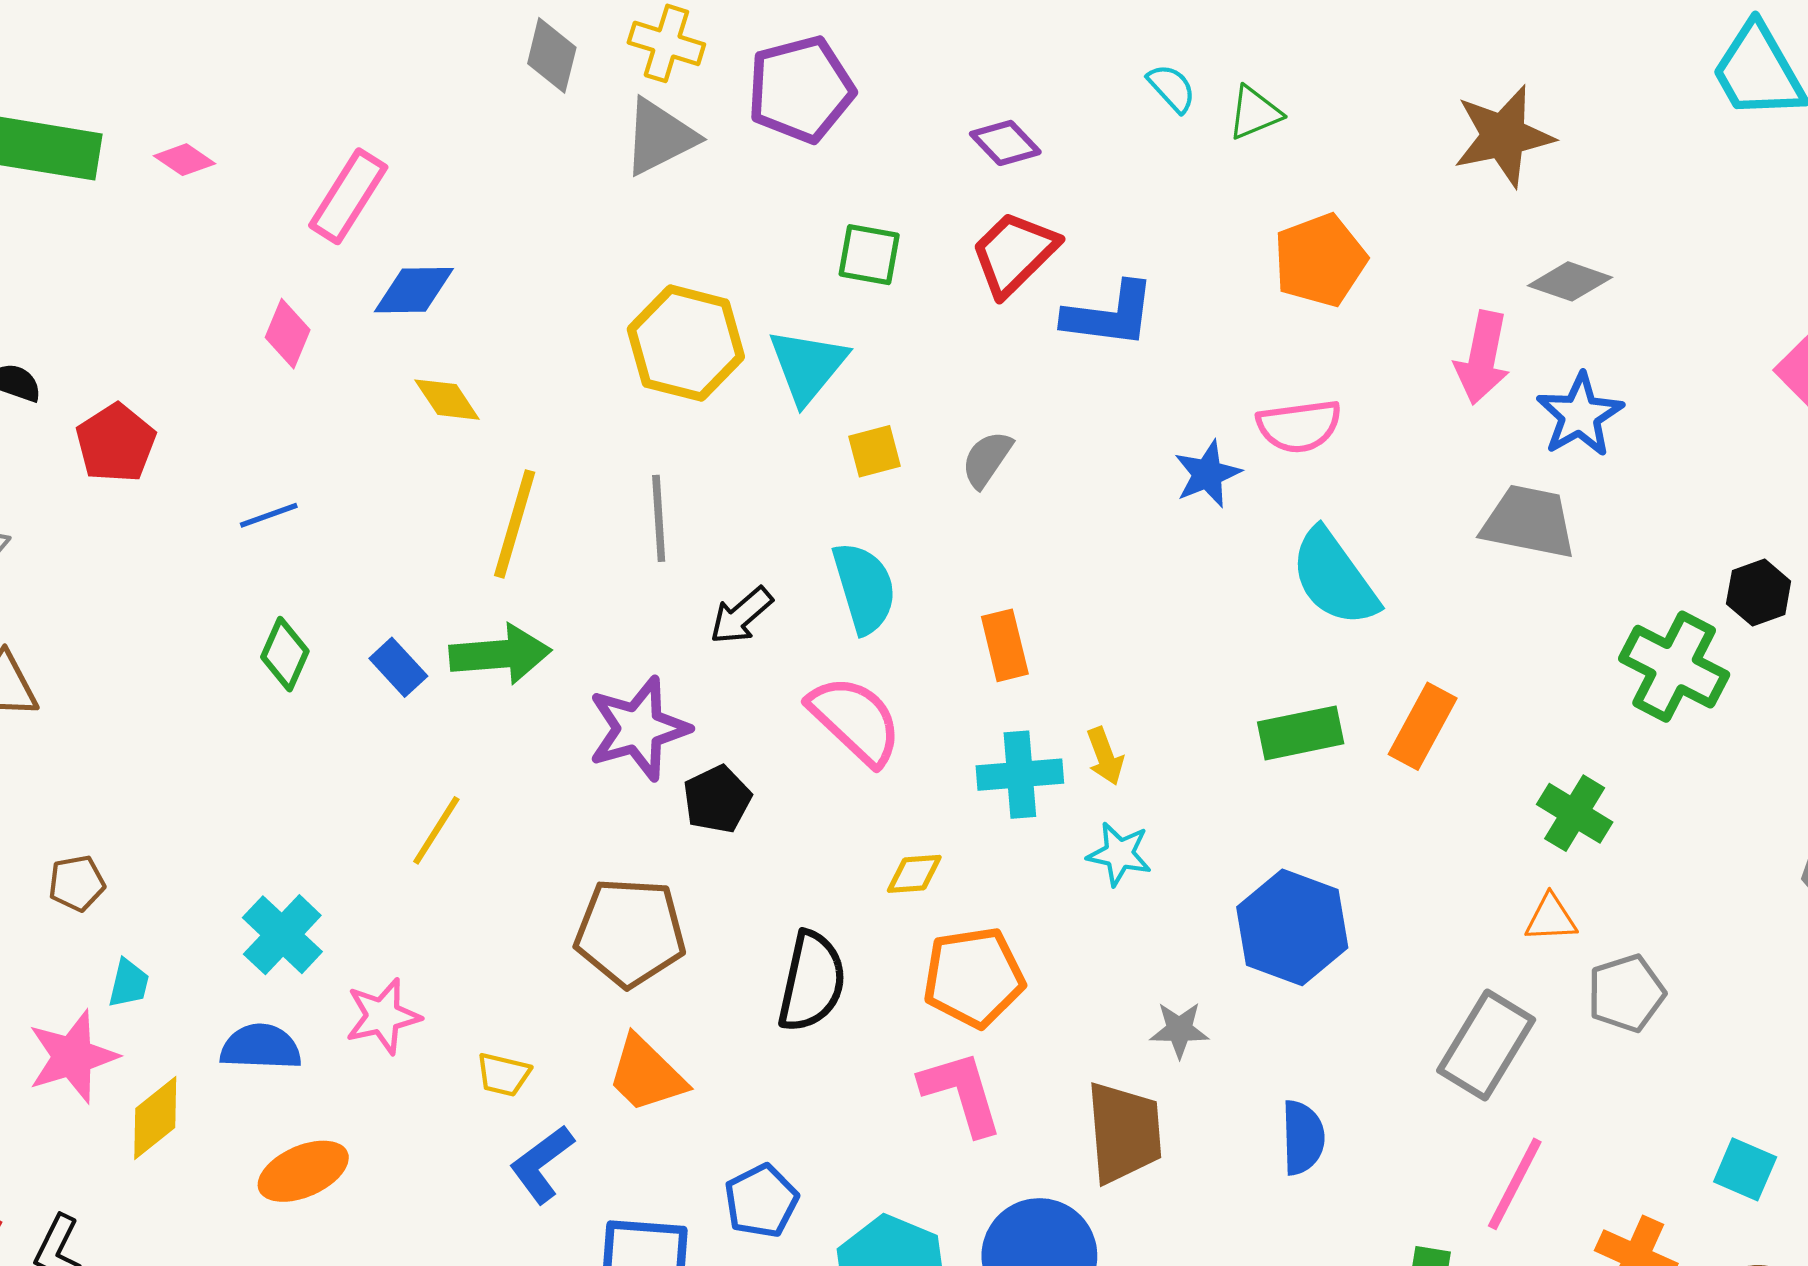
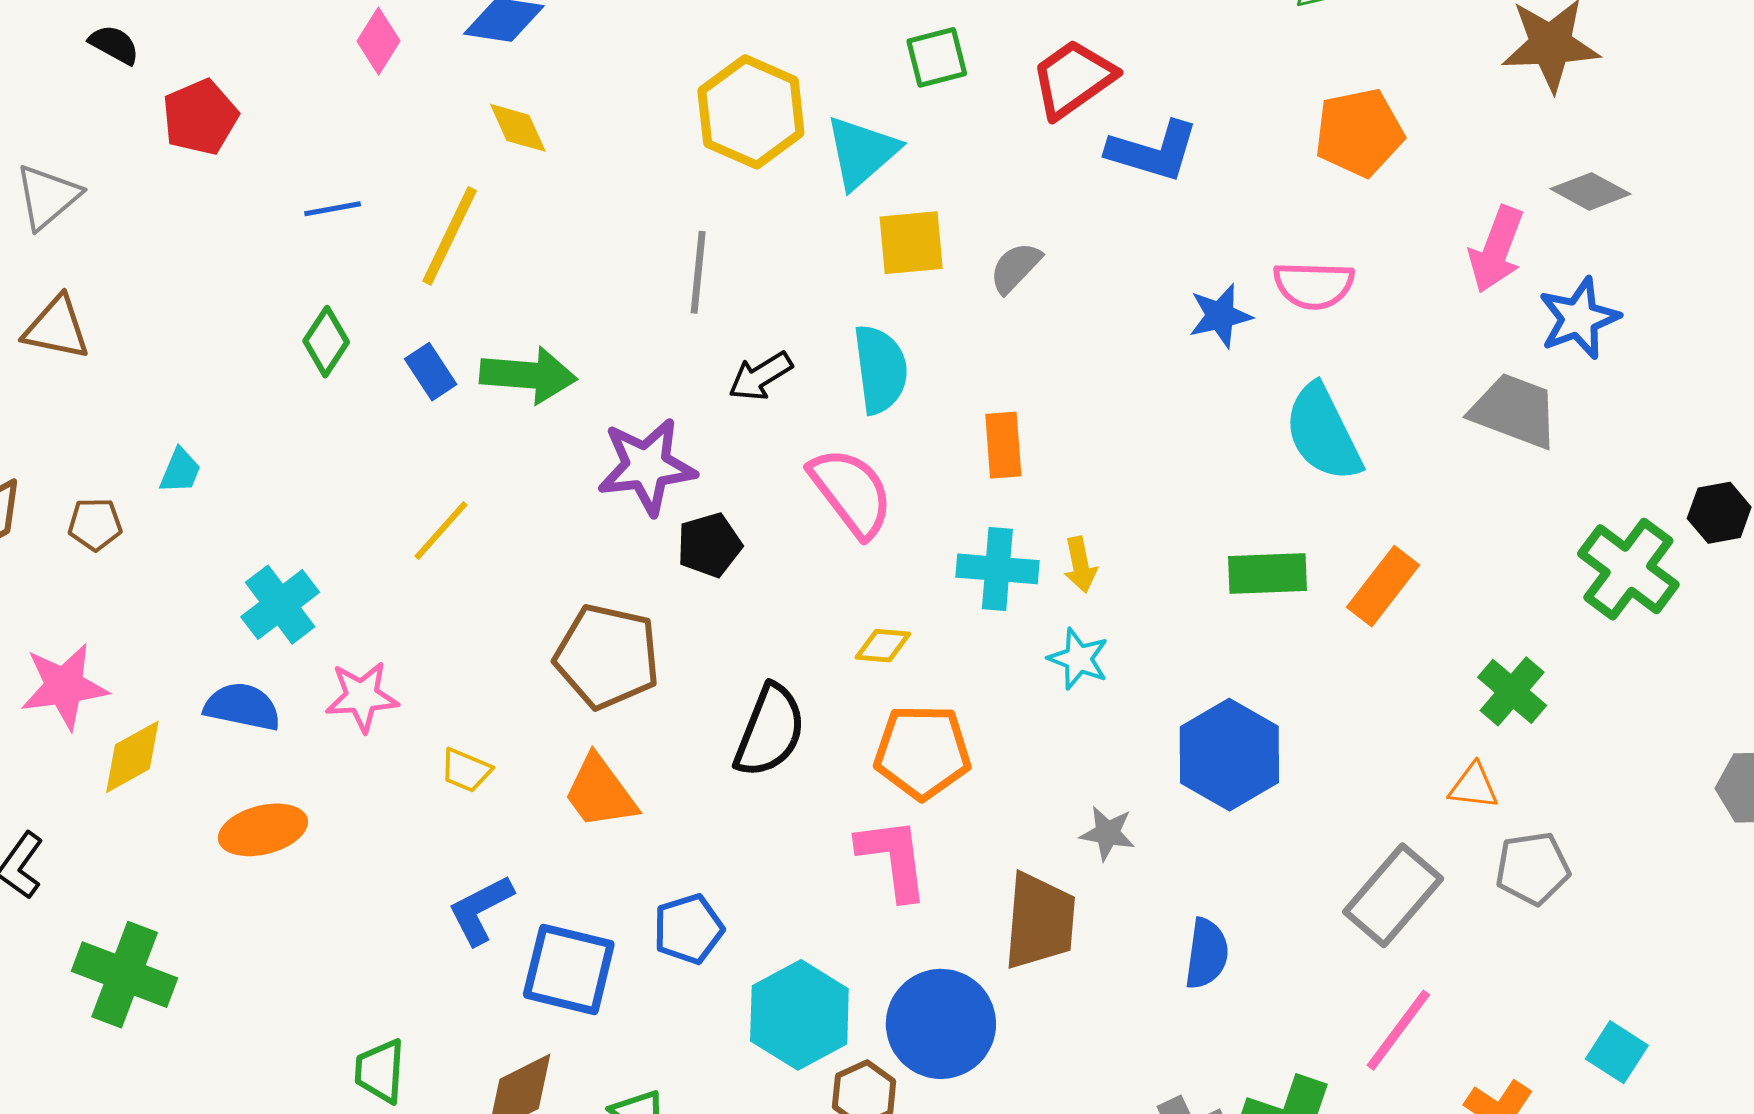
green square: (869, 255) -> (937, 57), turned -34
yellow square: (874, 451) -> (911, 243), size x1.4
yellow line: (515, 524) -> (450, 236), moved
cyan trapezoid: (129, 983) -> (180, 471), moved
blue L-shape: (542, 1164) -> (481, 910), moved

